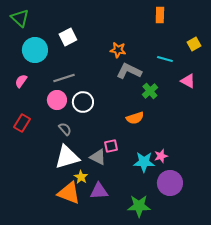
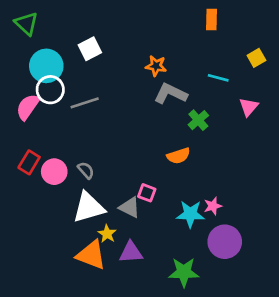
pink semicircle: (21, 81) -> (28, 107), size x1.5
pink triangle: (188, 81) -> (249, 107), turned 42
pink circle: (57, 100) -> (54, 172), moved
white circle: (83, 102) -> (50, 90), moved
pink square: (111, 146) -> (147, 193), turned 32

